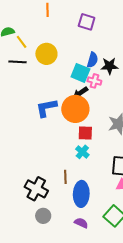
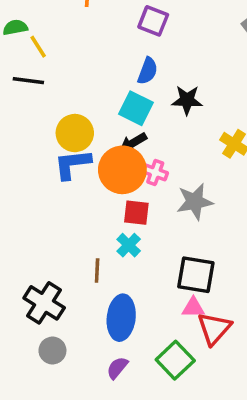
yellow circle: (46, 54) -> (75, 133), moved
blue semicircle: (92, 60) -> (148, 71), moved
pink cross: (94, 81) -> (155, 172), moved
brown line: (65, 177) -> (97, 270), moved
purple semicircle: (81, 223) -> (117, 368), turned -80

